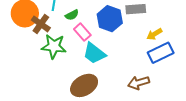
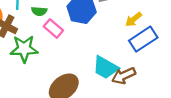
green semicircle: (72, 15) -> (39, 11), turned 40
cyan trapezoid: (94, 53) -> (105, 68), moved

